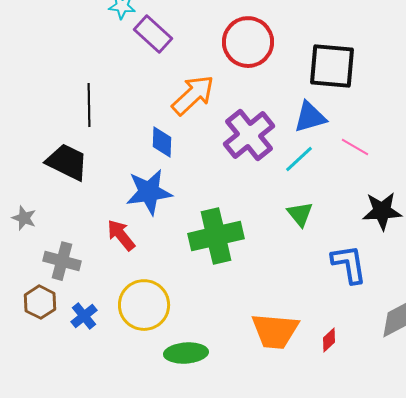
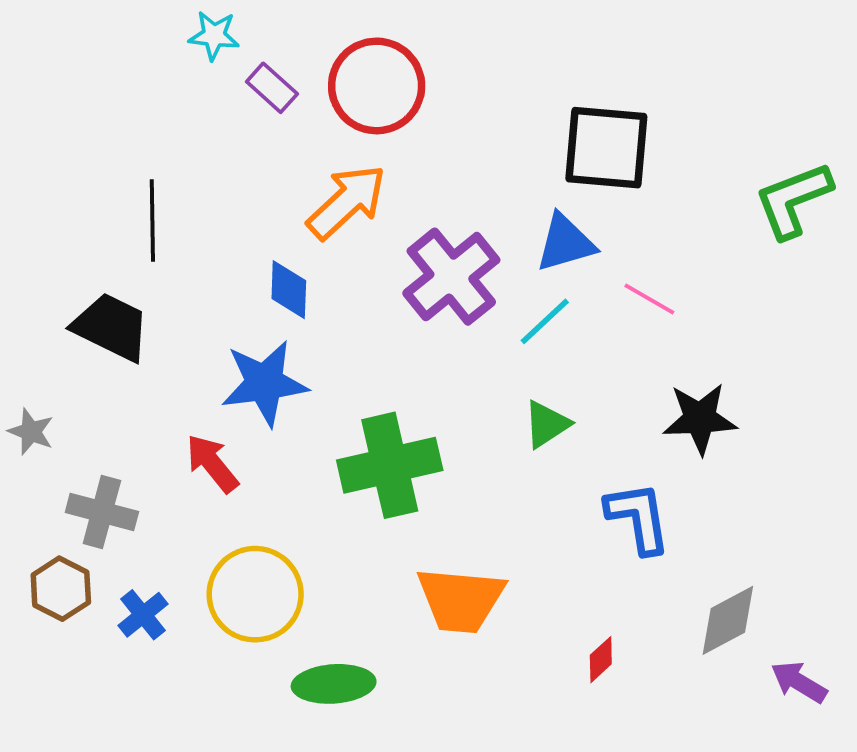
purple rectangle: (153, 34) -> (272, 88), size x0.7
red circle: (248, 42) -> (377, 86), moved
green triangle: (300, 214) -> (547, 424), turned 36
orange trapezoid: (275, 331) -> (461, 600), moved

